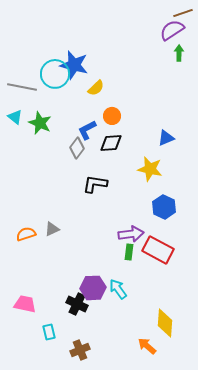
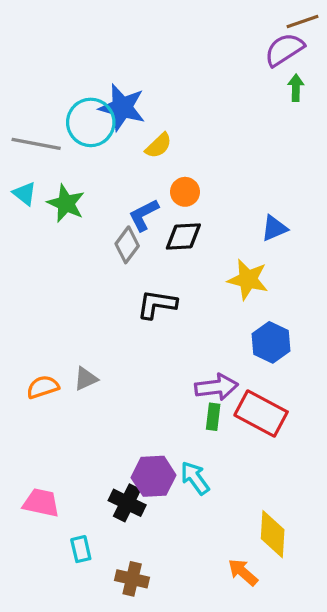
brown cross: (80, 350) -> (132, 579), turned 36

